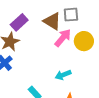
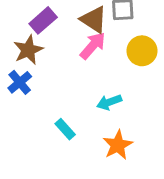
pink arrow: (63, 38) -> (93, 46), moved

